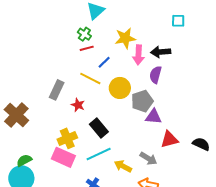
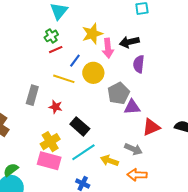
green cross: (84, 34) -> (51, 36), turned 32
purple semicircle: (156, 75) -> (139, 64), moved
yellow circle: (120, 88) -> (93, 73), moved

